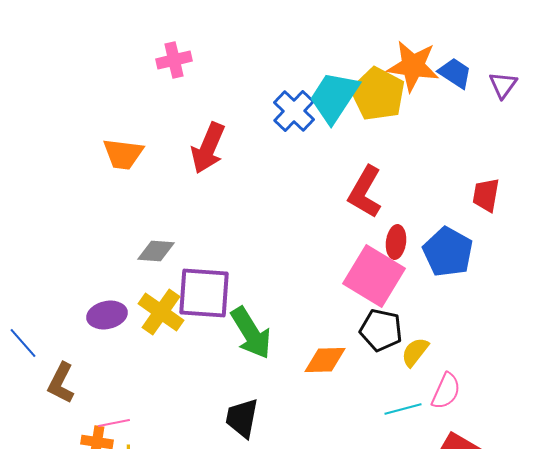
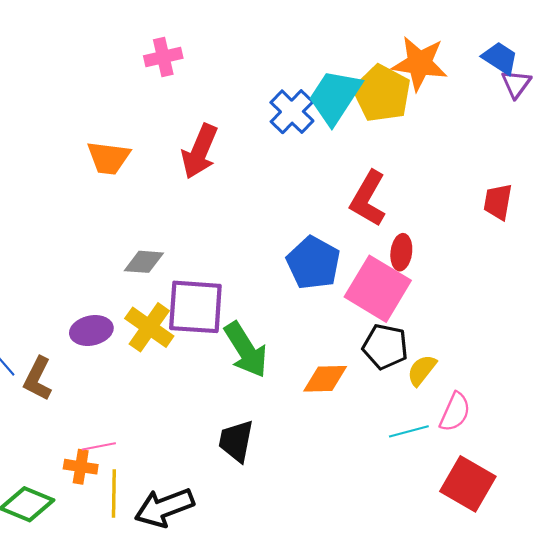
blue trapezoid: (455, 73) -> (500, 58), moved
blue pentagon: (448, 252) -> (313, 263), moved
brown L-shape: (61, 383) -> (38, 379), moved

